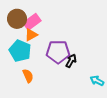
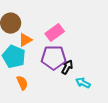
pink rectangle: (32, 22) -> (55, 32), moved
cyan arrow: (97, 81) -> (83, 83), moved

